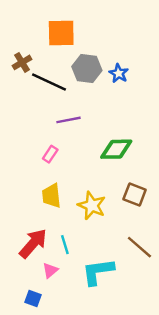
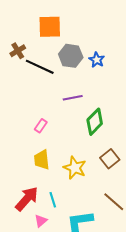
purple line: (69, 120) -> (73, 98), moved
green diamond: (116, 149) -> (95, 122), turned -44
brown square: (135, 195) -> (110, 159), turned 30

